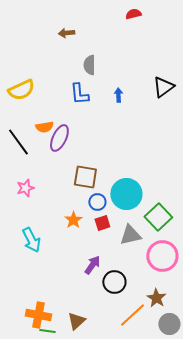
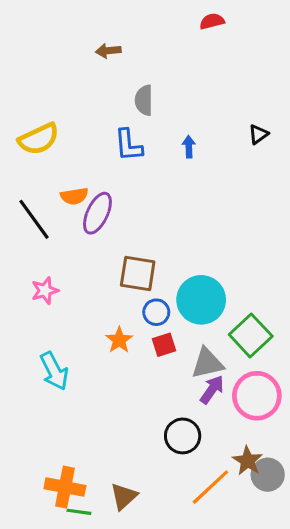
black triangle: (163, 87) -> (258, 134), size x0.6
purple arrow: (92, 265) -> (212, 390), moved
gray circle: (169, 324) -> (268, 475), moved

